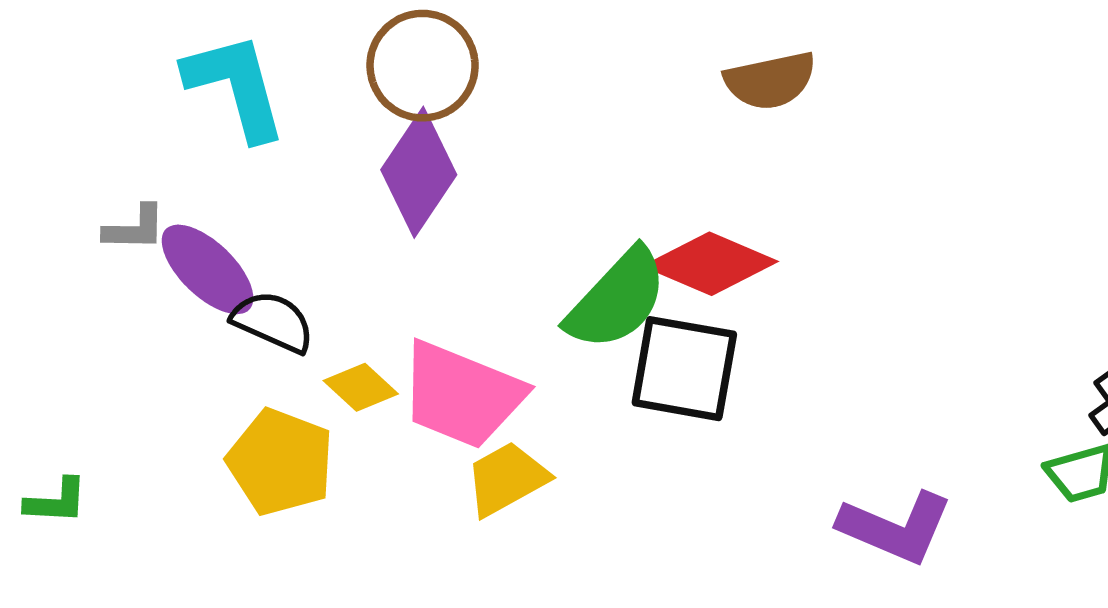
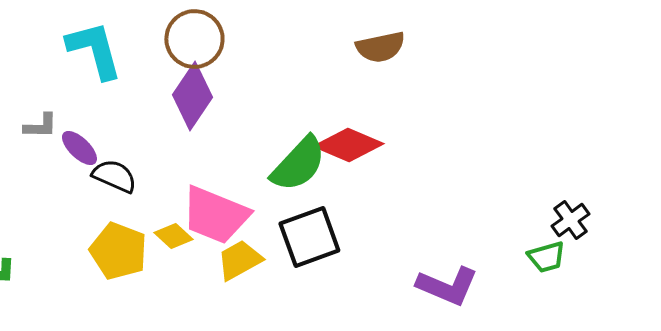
purple ellipse: (208, 269) -> (79, 148), size x0.7
black square: (684, 369) -> (309, 237), moved, turned -30
yellow diamond: (361, 387) -> (173, 236), moved

